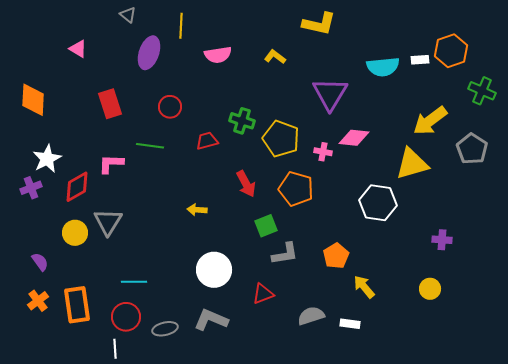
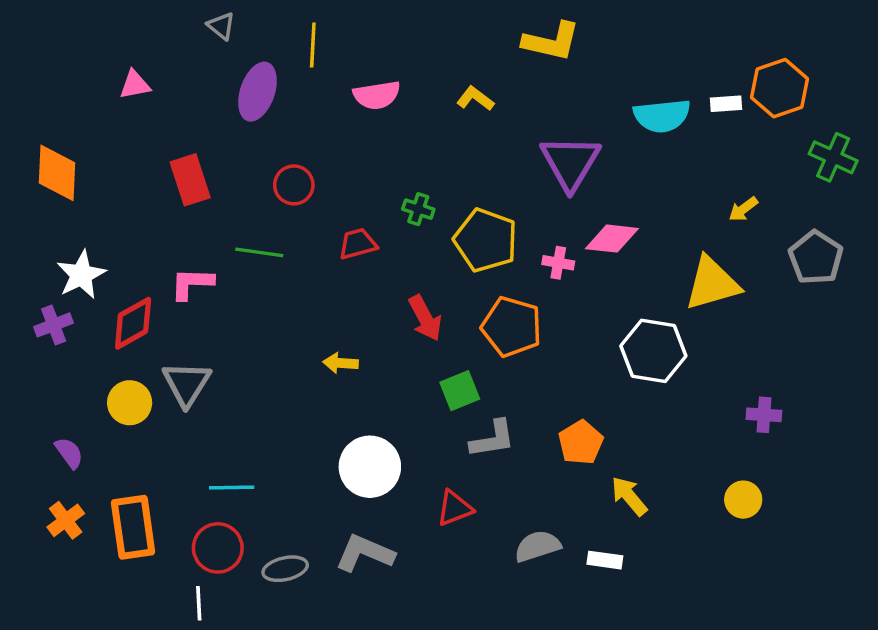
pink triangle: (78, 49) -> (135, 85), turned -42
green cross: (242, 121) -> (418, 209), size x0.7
yellow arrow: (430, 121) -> (743, 209), size x0.5

